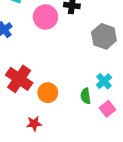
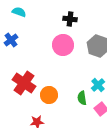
pink circle: (45, 17) -> (63, 45), moved

